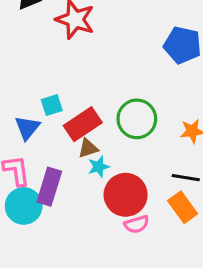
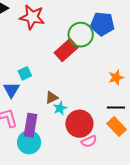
green circle: (137, 119) -> (81, 35), moved
red rectangle: (83, 124) -> (66, 50), moved
cyan circle: (24, 206) -> (29, 142), moved

